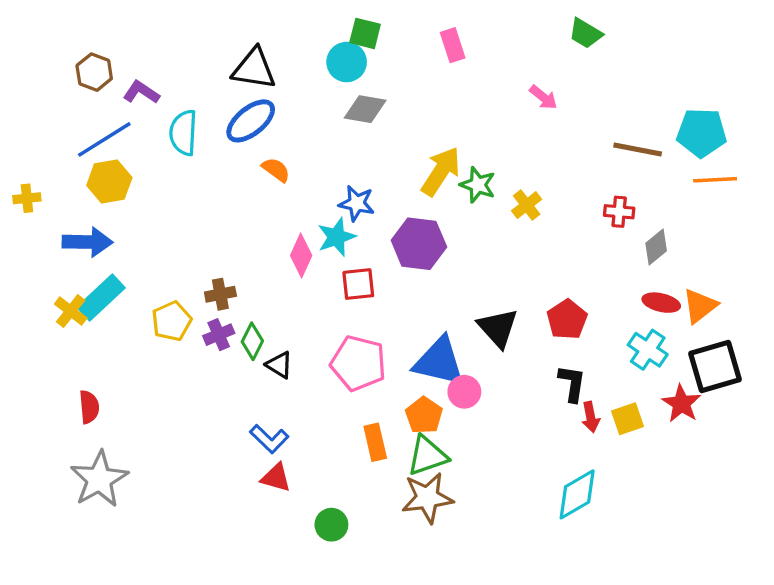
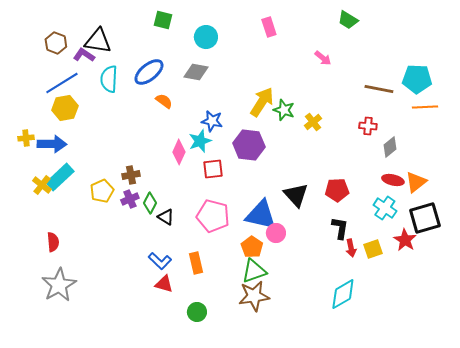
green square: (365, 33) -> (163, 20), moved
black triangle: (254, 69) -> (98, 41), moved
gray diamond: (365, 109) -> (196, 72), moved
yellow cross: (27, 198) -> (26, 138), moved
red pentagon: (567, 319) -> (337, 190), turned 30
orange rectangle: (375, 442) -> (196, 263), moved

